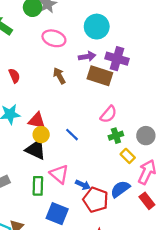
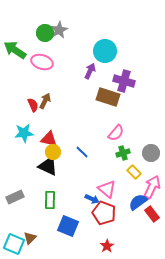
pink ellipse: (54, 38) -> (42, 62), moved
purple arrow: (87, 56) -> (90, 71), moved, turned -56
red semicircle: (14, 76) -> (33, 105), moved
brown arrow: (59, 76) -> (45, 101), moved, turned 56
pink triangle: (59, 174) -> (107, 189), moved
blue semicircle: (120, 189) -> (138, 202), moved

